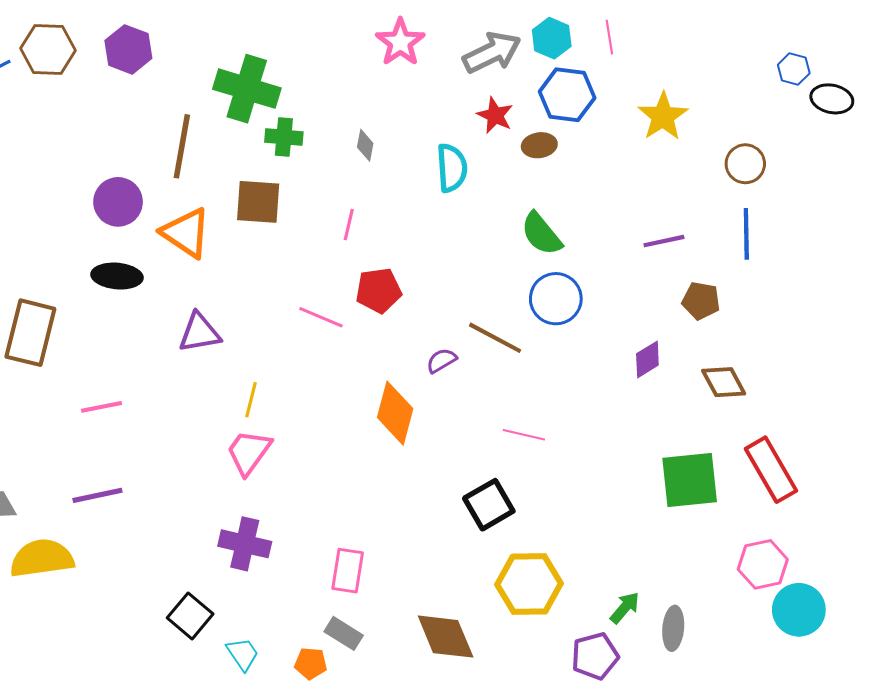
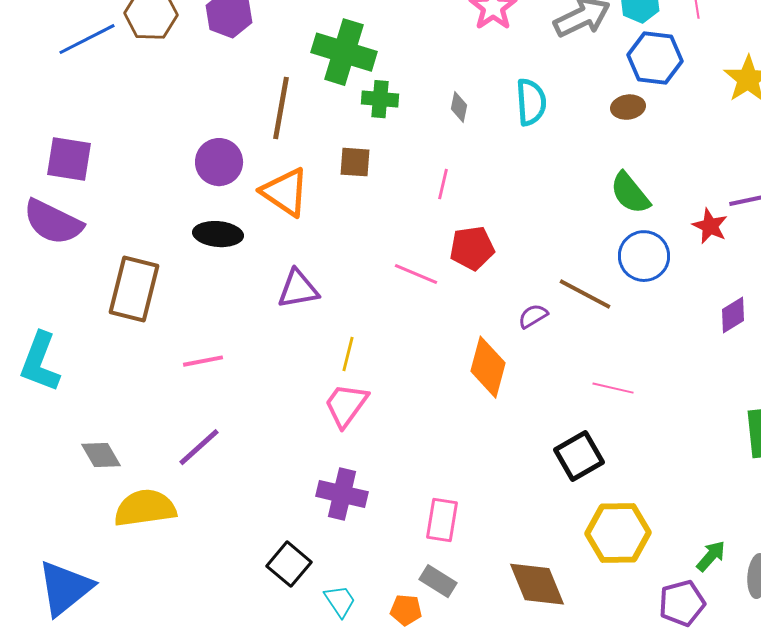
red star: (495, 115) -> (710, 226), moved
cyan semicircle: (452, 168) -> (531, 102), moved
brown square: (258, 202) -> (355, 162), size x0.7
purple line: (97, 495) -> (199, 447), turned -30

